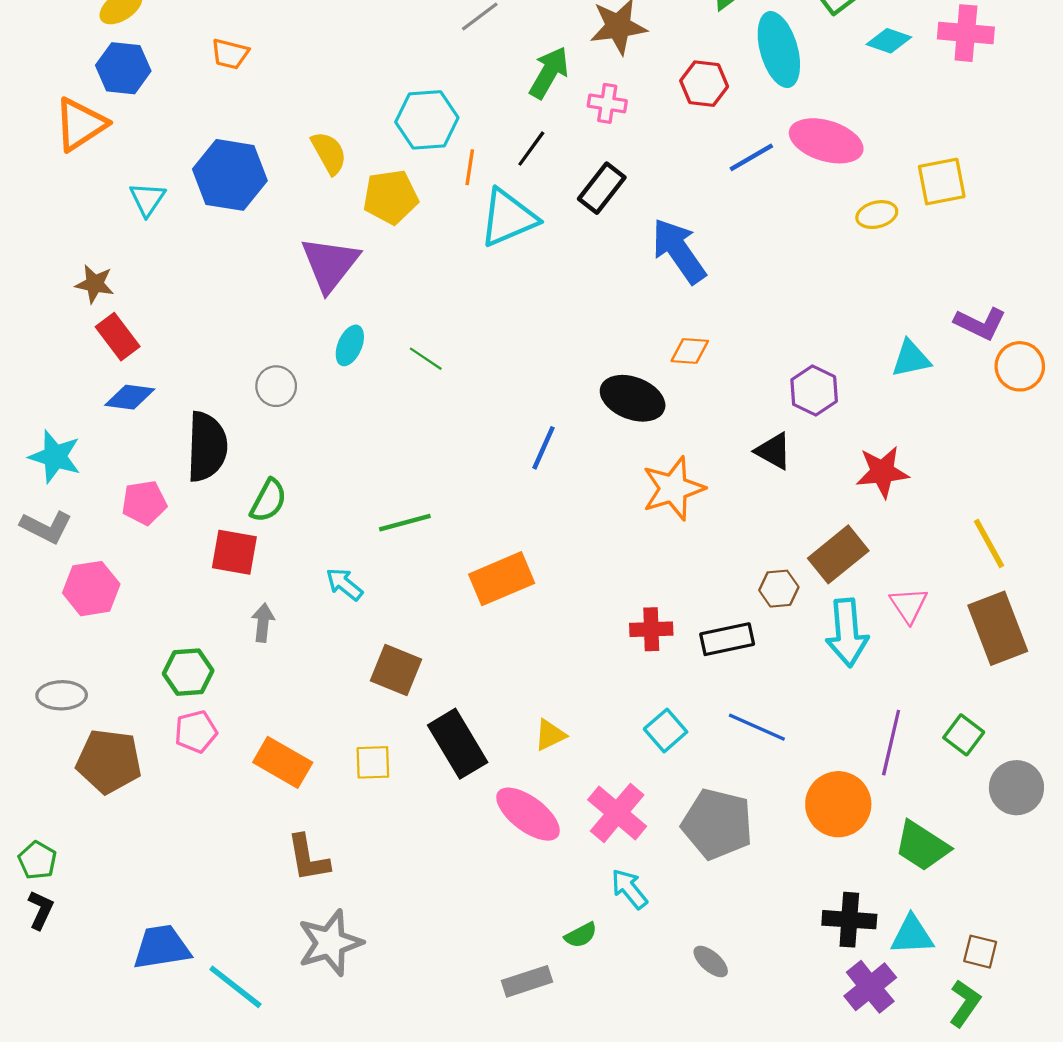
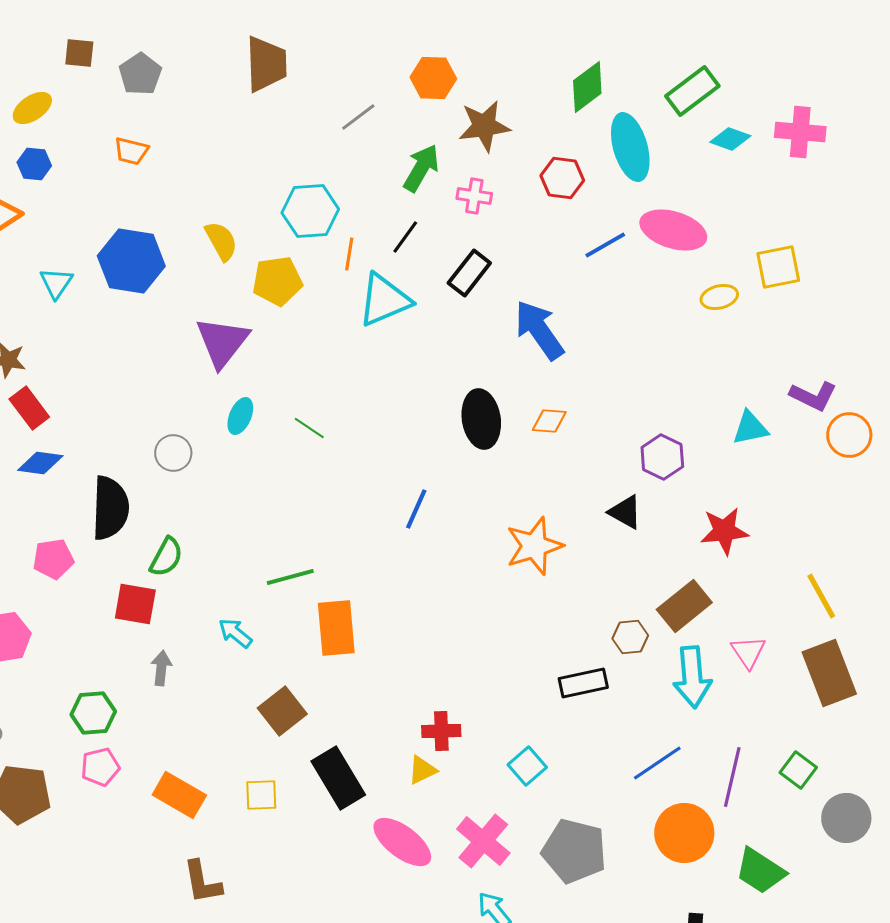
blue hexagon: (123, 68) -> (34, 164), size x0.7
black ellipse: (633, 398) -> (481, 419), moved, turned 60
orange rectangle: (502, 579) -> (336, 628), moved, turned -72
red cross: (651, 629) -> (441, 731), moved
brown square: (396, 670) -> (282, 711), turned 30
blue line: (757, 727) -> (657, 763), moved, turned -58

